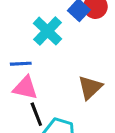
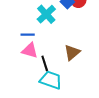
black line: (36, 114) -> (45, 63), moved

